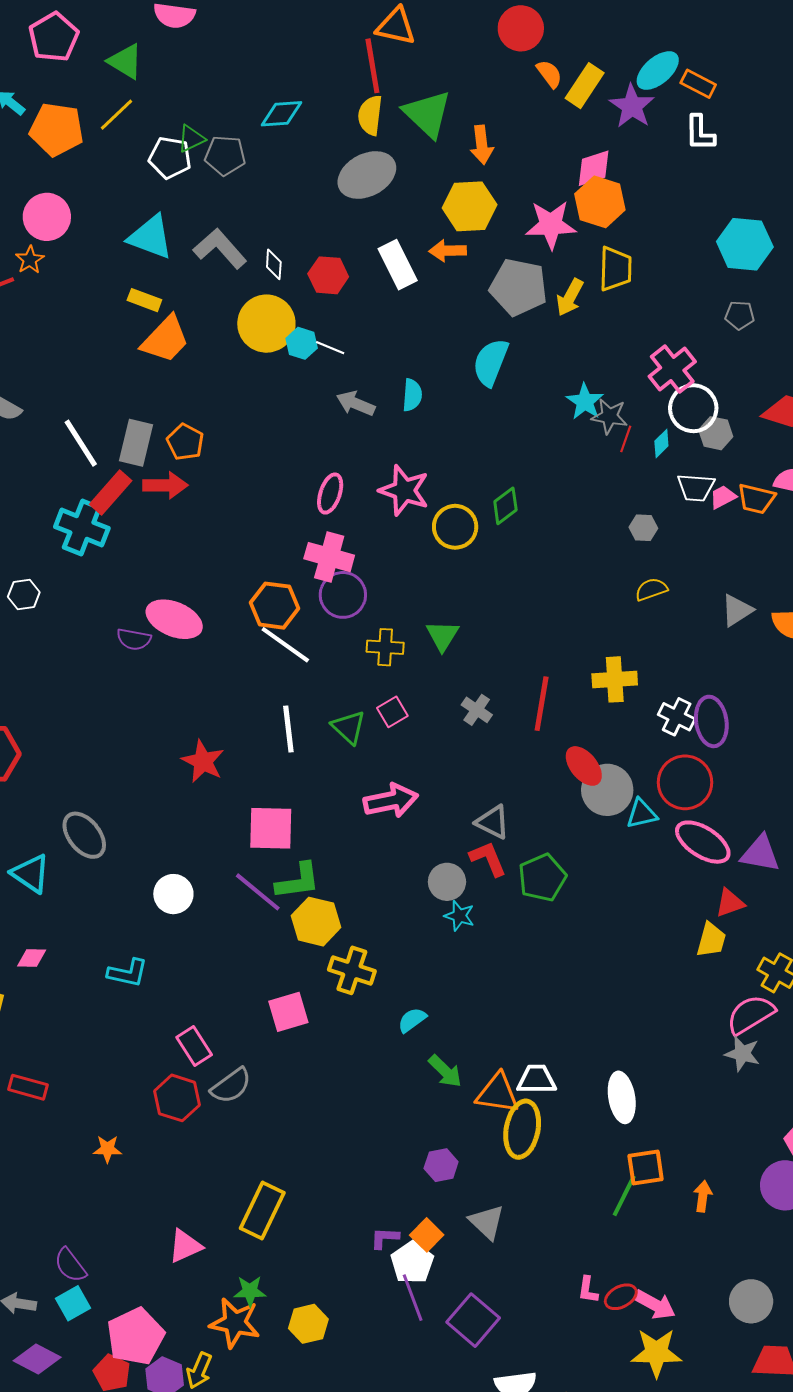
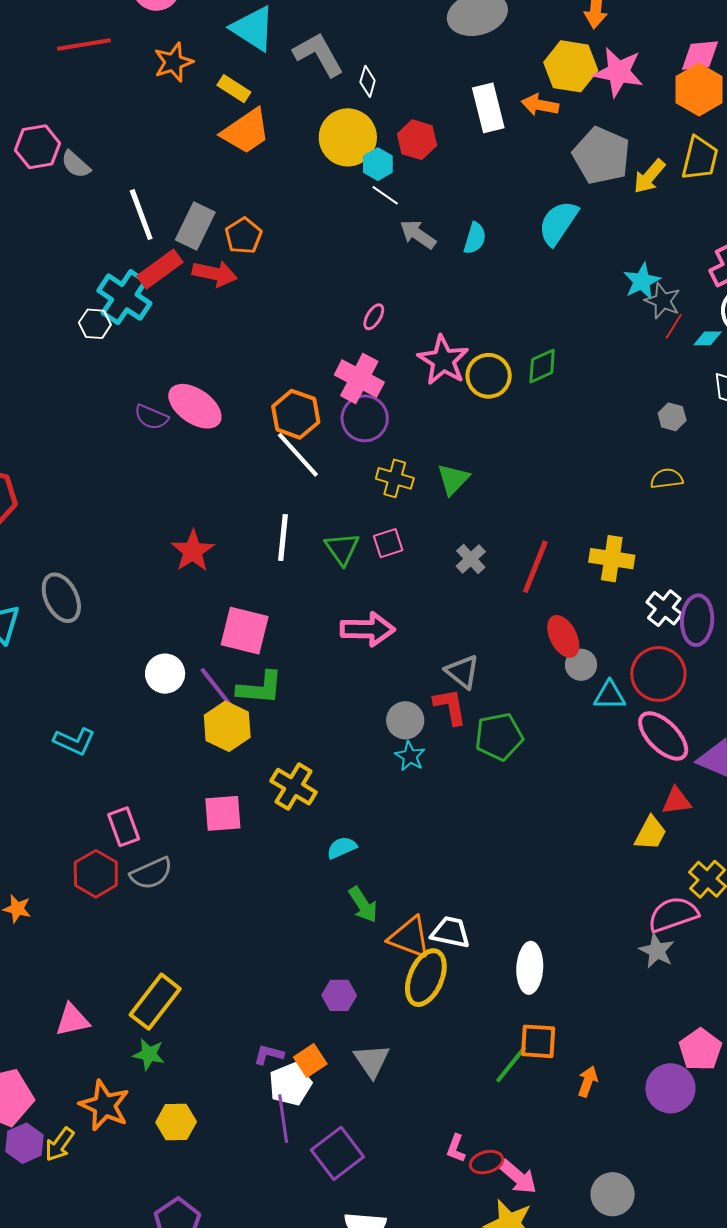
pink star: (551, 225) -> (618, 72), moved
orange star: (30, 260) -> (173, 62), moved, size x1.4
red hexagon: (328, 275) -> (417, 140), moved
white line: (330, 348) -> (385, 195), moved
cyan diamond: (661, 444) -> (708, 338), turned 32
pink star: (404, 490) -> (443, 360), moved
pink ellipse: (330, 494) -> (374, 317), size x0.7
white hexagon: (24, 594) -> (95, 324), moved
gray circle: (607, 790) -> (581, 665), size x0.6
white circle: (173, 894) -> (165, 674), moved
yellow hexagon: (316, 922) -> (227, 726), moved
green star: (250, 1291) -> (149, 1054), moved

